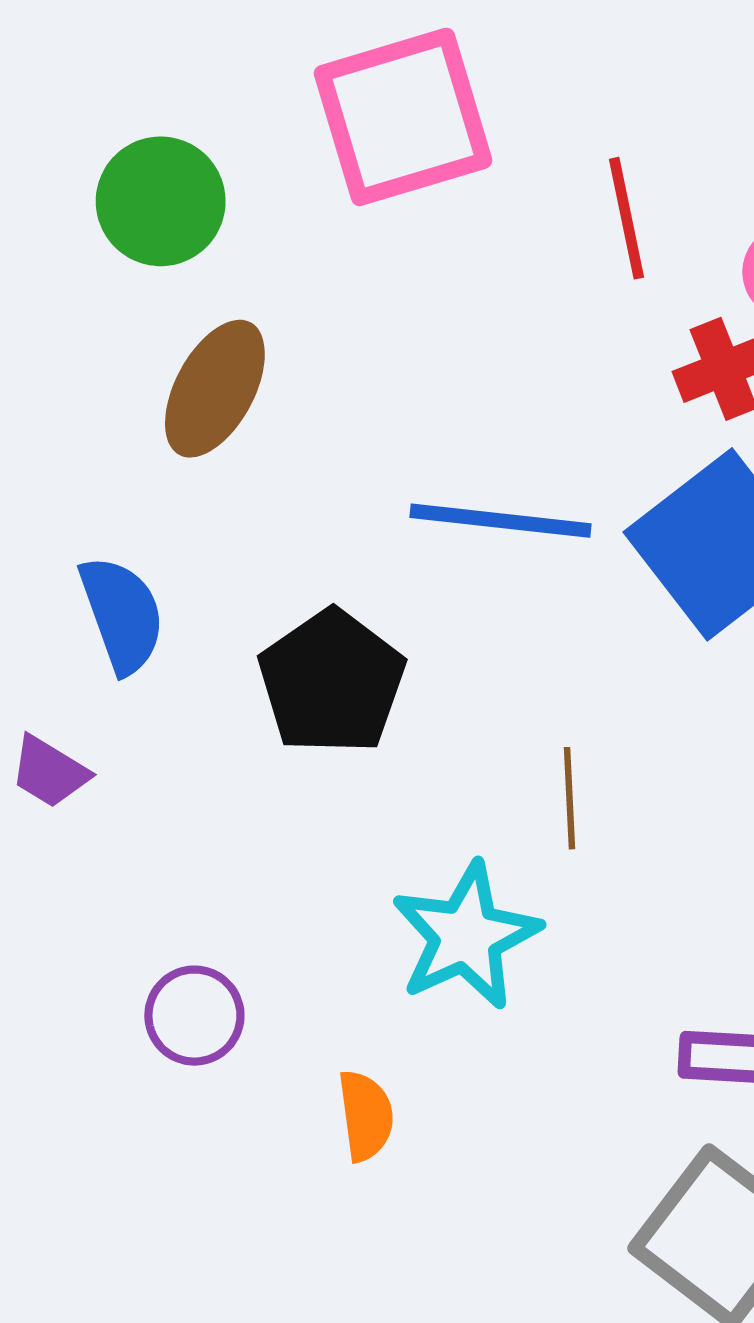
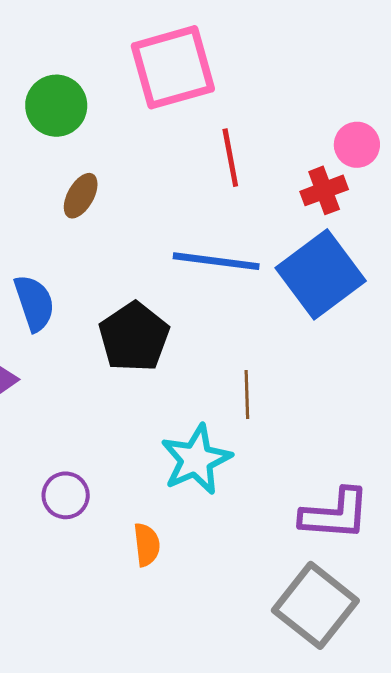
red line: (627, 218) -> (230, 158), moved
brown ellipse: (215, 389) -> (81, 196), size x0.7

